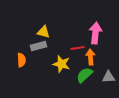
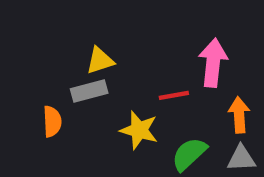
yellow triangle: (43, 32) -> (100, 61), turned -32
orange arrow: (90, 57) -> (239, 115), moved

